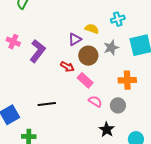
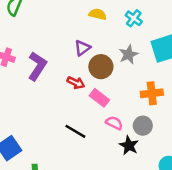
cyan cross: (118, 19) -> (134, 18), turned -32
yellow semicircle: (92, 29) -> (98, 14), moved
black line: (47, 104) -> (75, 131), moved, turned 42
black star: (107, 130) -> (129, 145), moved

